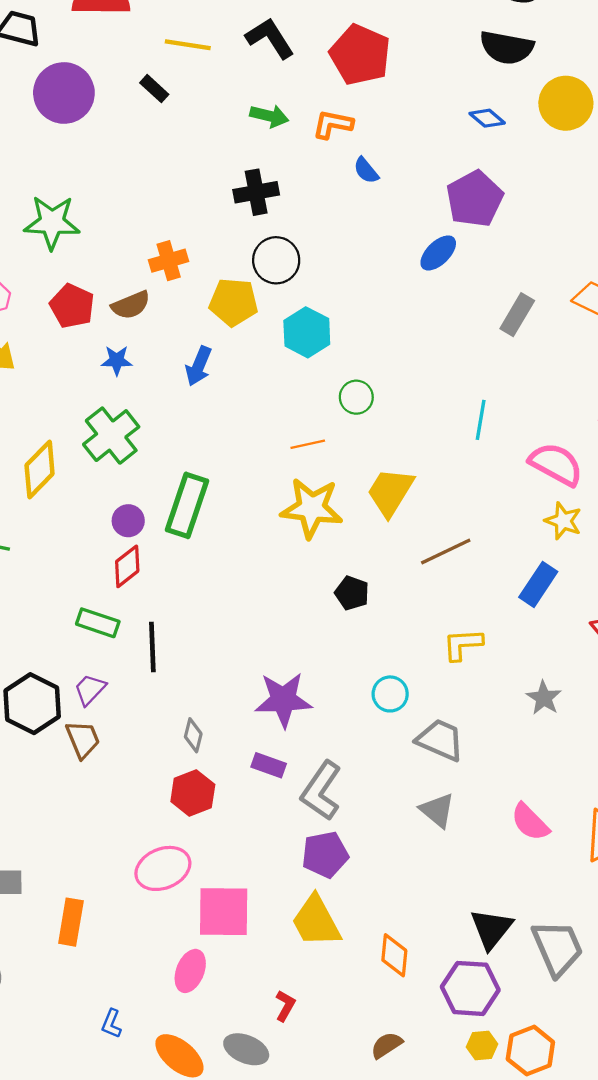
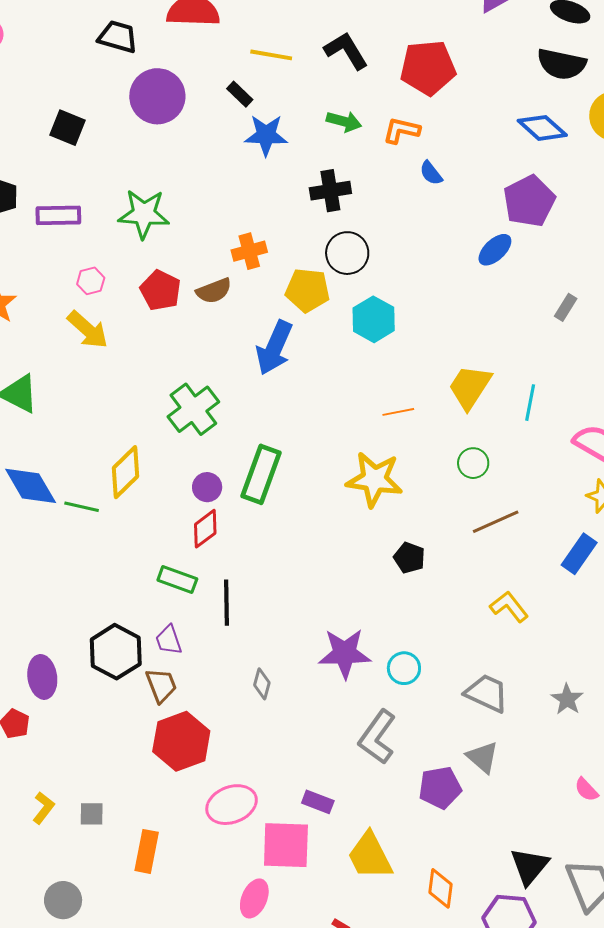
red pentagon: (360, 55) -> (428, 68), turned -30
blue diamond: (487, 118) -> (542, 128), size x1.5
gray rectangle: (517, 315) -> (566, 307), size x0.7
blue star: (117, 360) -> (266, 135), moved, size x1.5
blue arrow: (199, 366) -> (274, 348), size x1.5
green circle: (356, 397) -> (473, 463), moved
orange line: (308, 444) -> (398, 412), moved
yellow diamond: (40, 469) -> (126, 472), moved
yellow trapezoid: (390, 492) -> (470, 387), moved
yellow L-shape: (463, 644) -> (509, 607), turned 54
purple trapezoid: (90, 689) -> (169, 640), turned -64
cyan circle: (390, 694) -> (404, 668), moved
gray star: (544, 698) -> (567, 699), moved
purple rectangle: (269, 765) -> (318, 802), moved
red hexagon: (193, 793) -> (181, 741), moved, size x1.4
pink semicircle: (530, 822) -> (586, 790), moved, size x0.7
purple pentagon: (325, 855) -> (440, 788), moved

